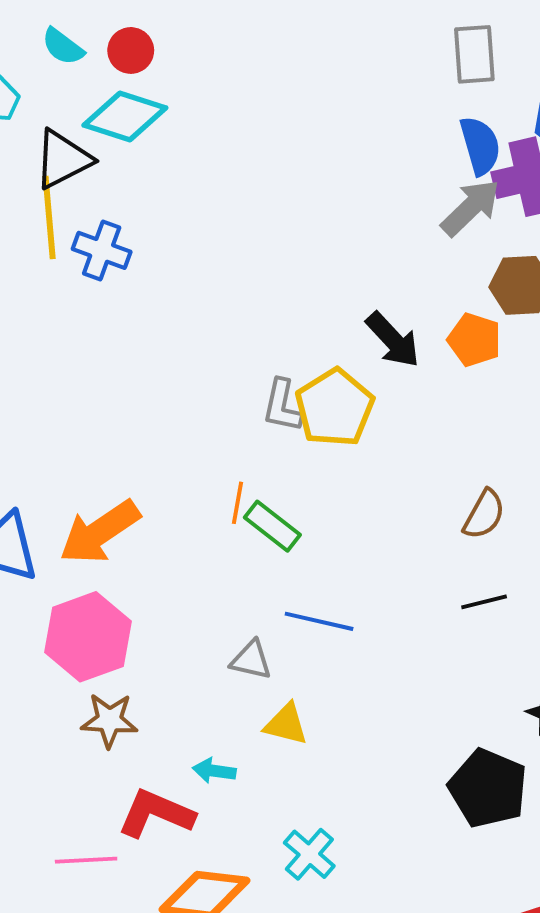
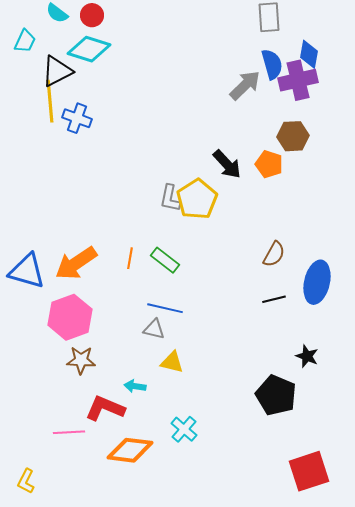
gray arrow: (470, 208) -> (245, 85), moved
orange line: (238, 503) -> (130, 258), moved
blue line: (319, 621) -> (165, 308), moved

